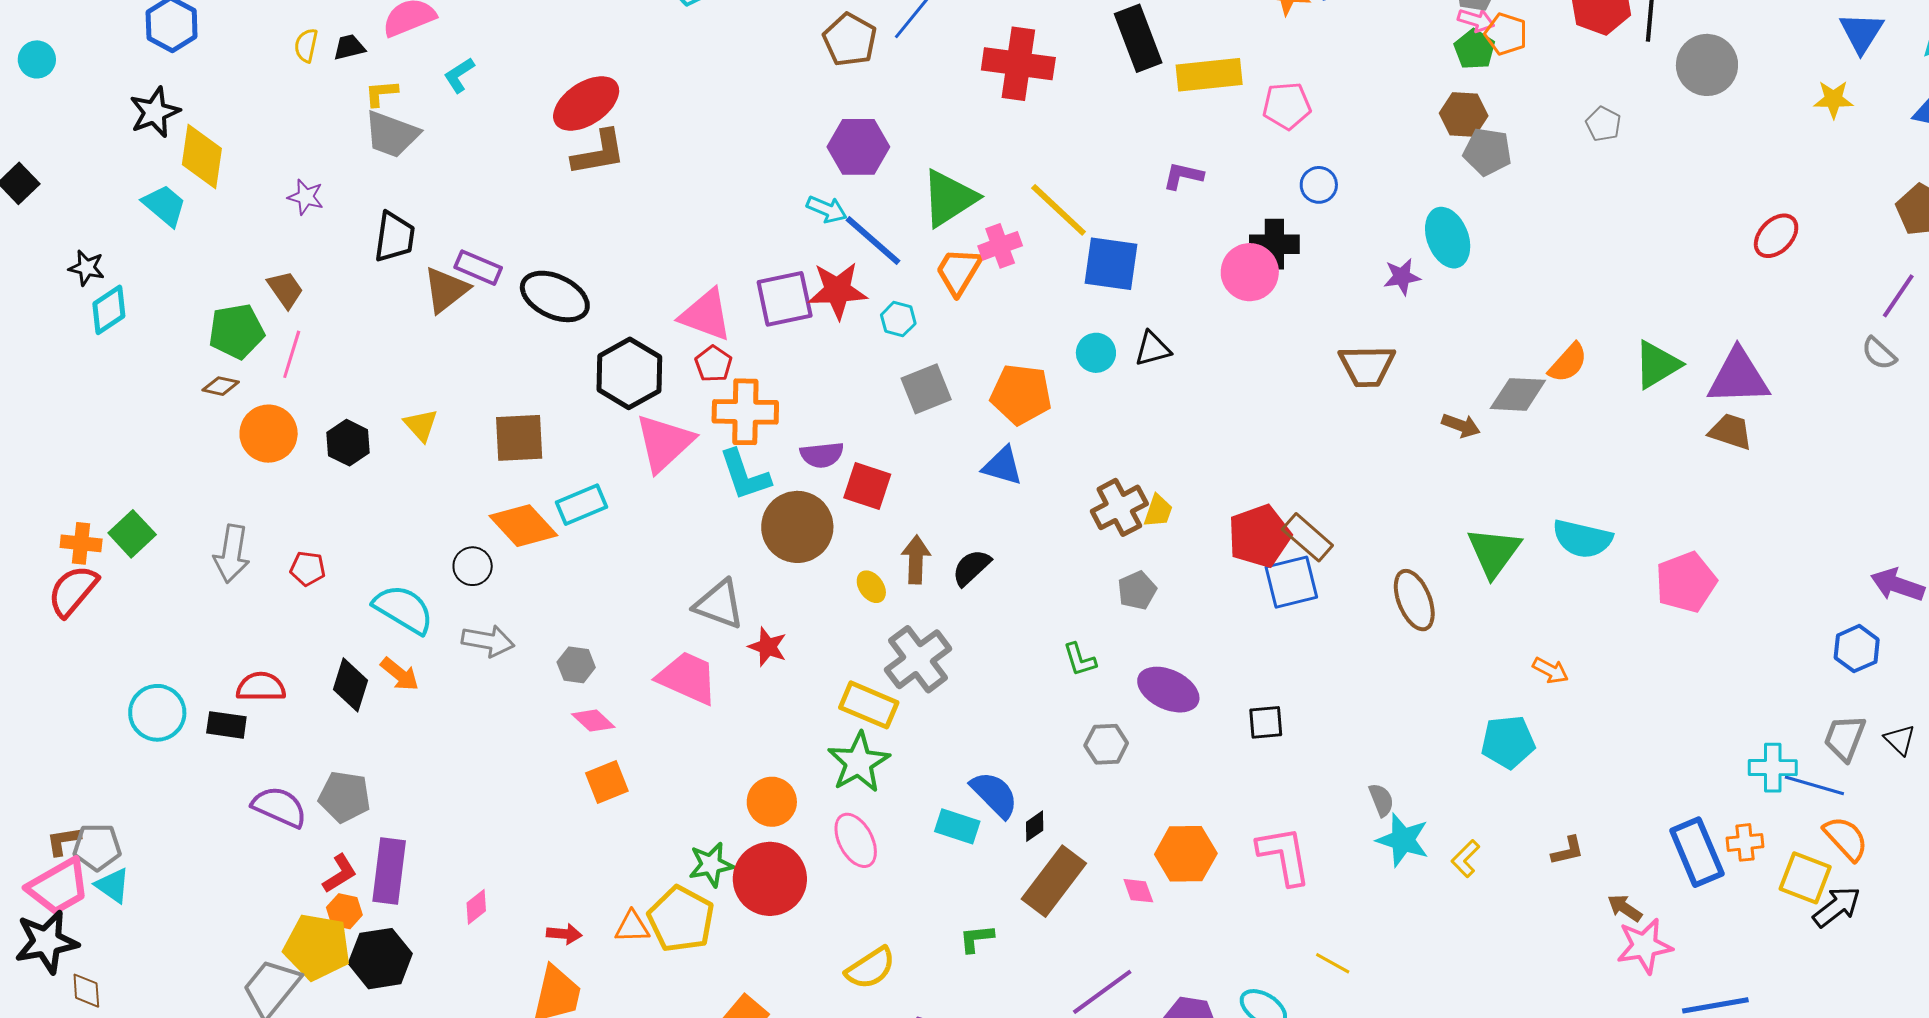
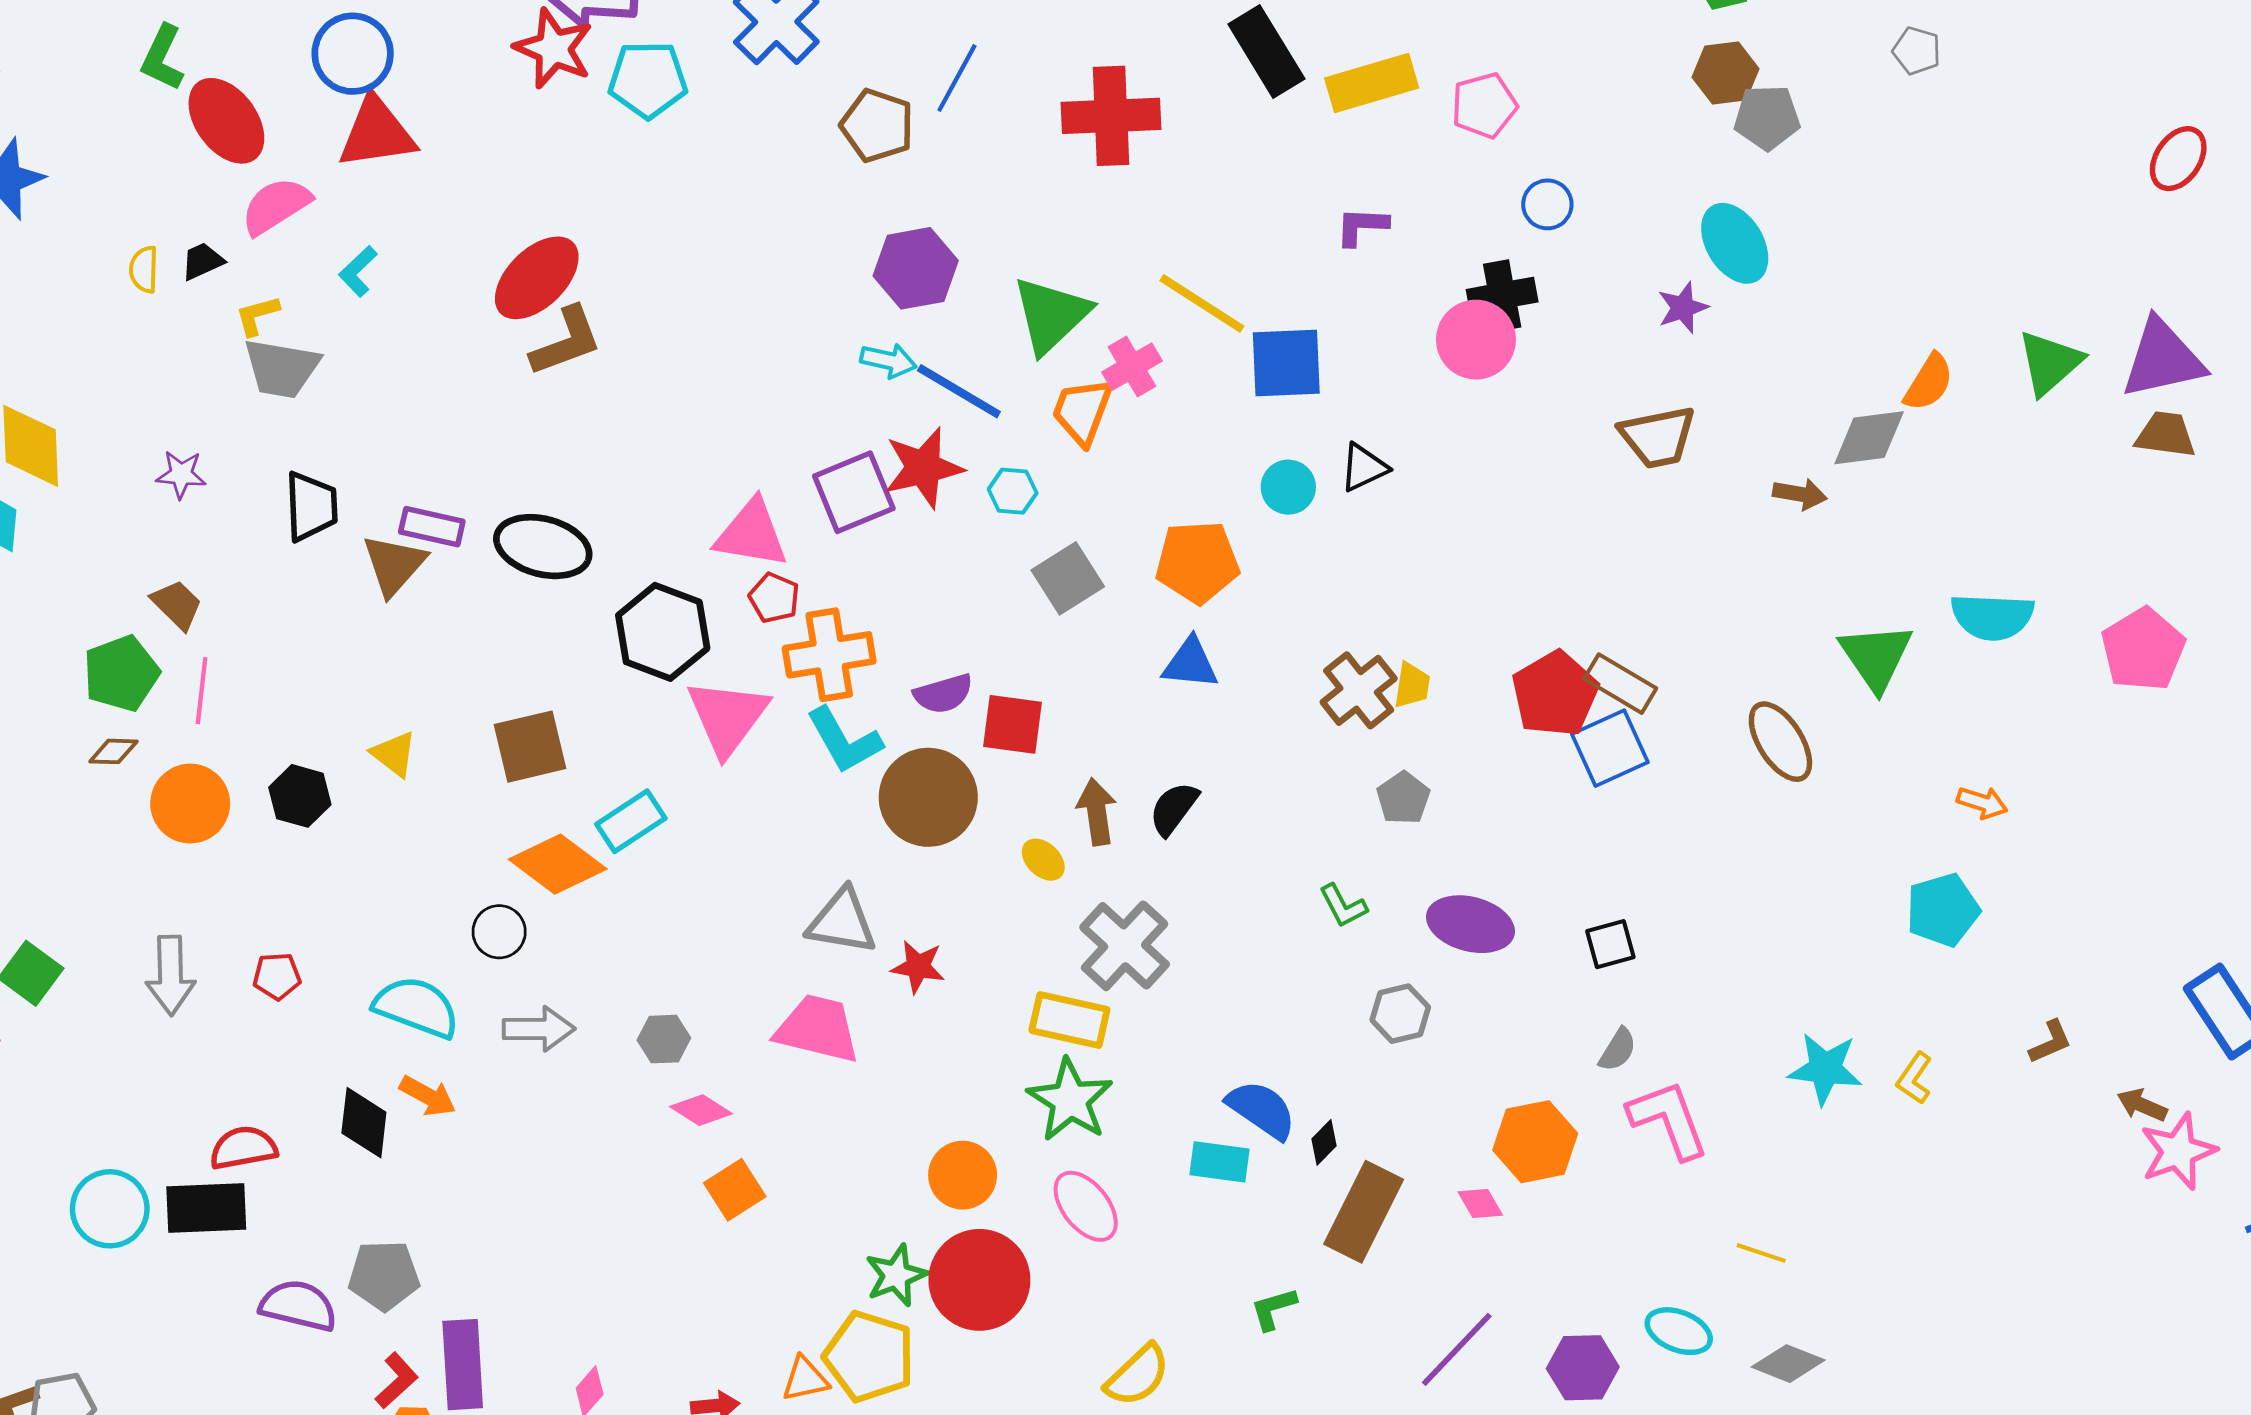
black rectangle: (226, 725) -> (206, 1208), size x1.5
gray semicircle: (1381, 800) -> (1618, 1050), moved, turned 64

